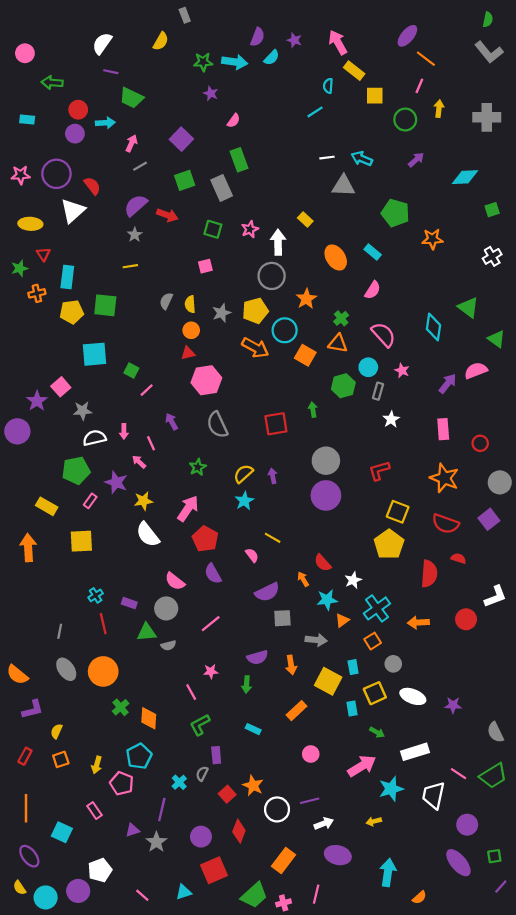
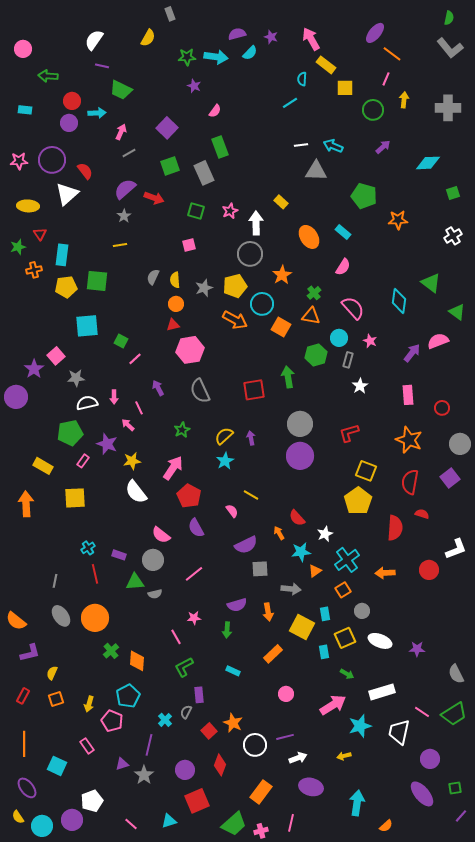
purple semicircle: (257, 37) -> (237, 34), turned -126
green arrow: (313, 410) -> (288, 377), size x1.5
red semicircle: (445, 524) -> (410, 482), turned 80

